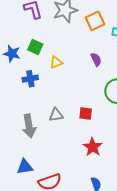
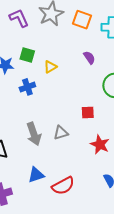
orange square: (95, 21) -> (82, 20), turned -36
gray triangle: (56, 115) -> (61, 133), moved

